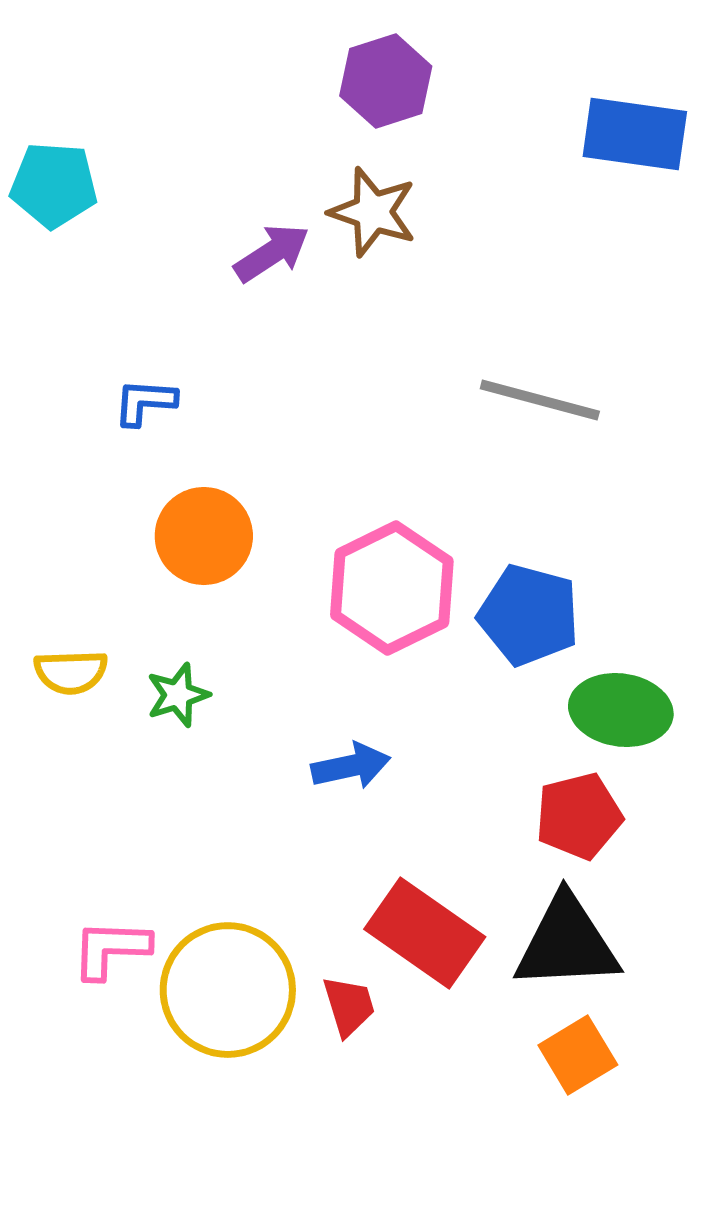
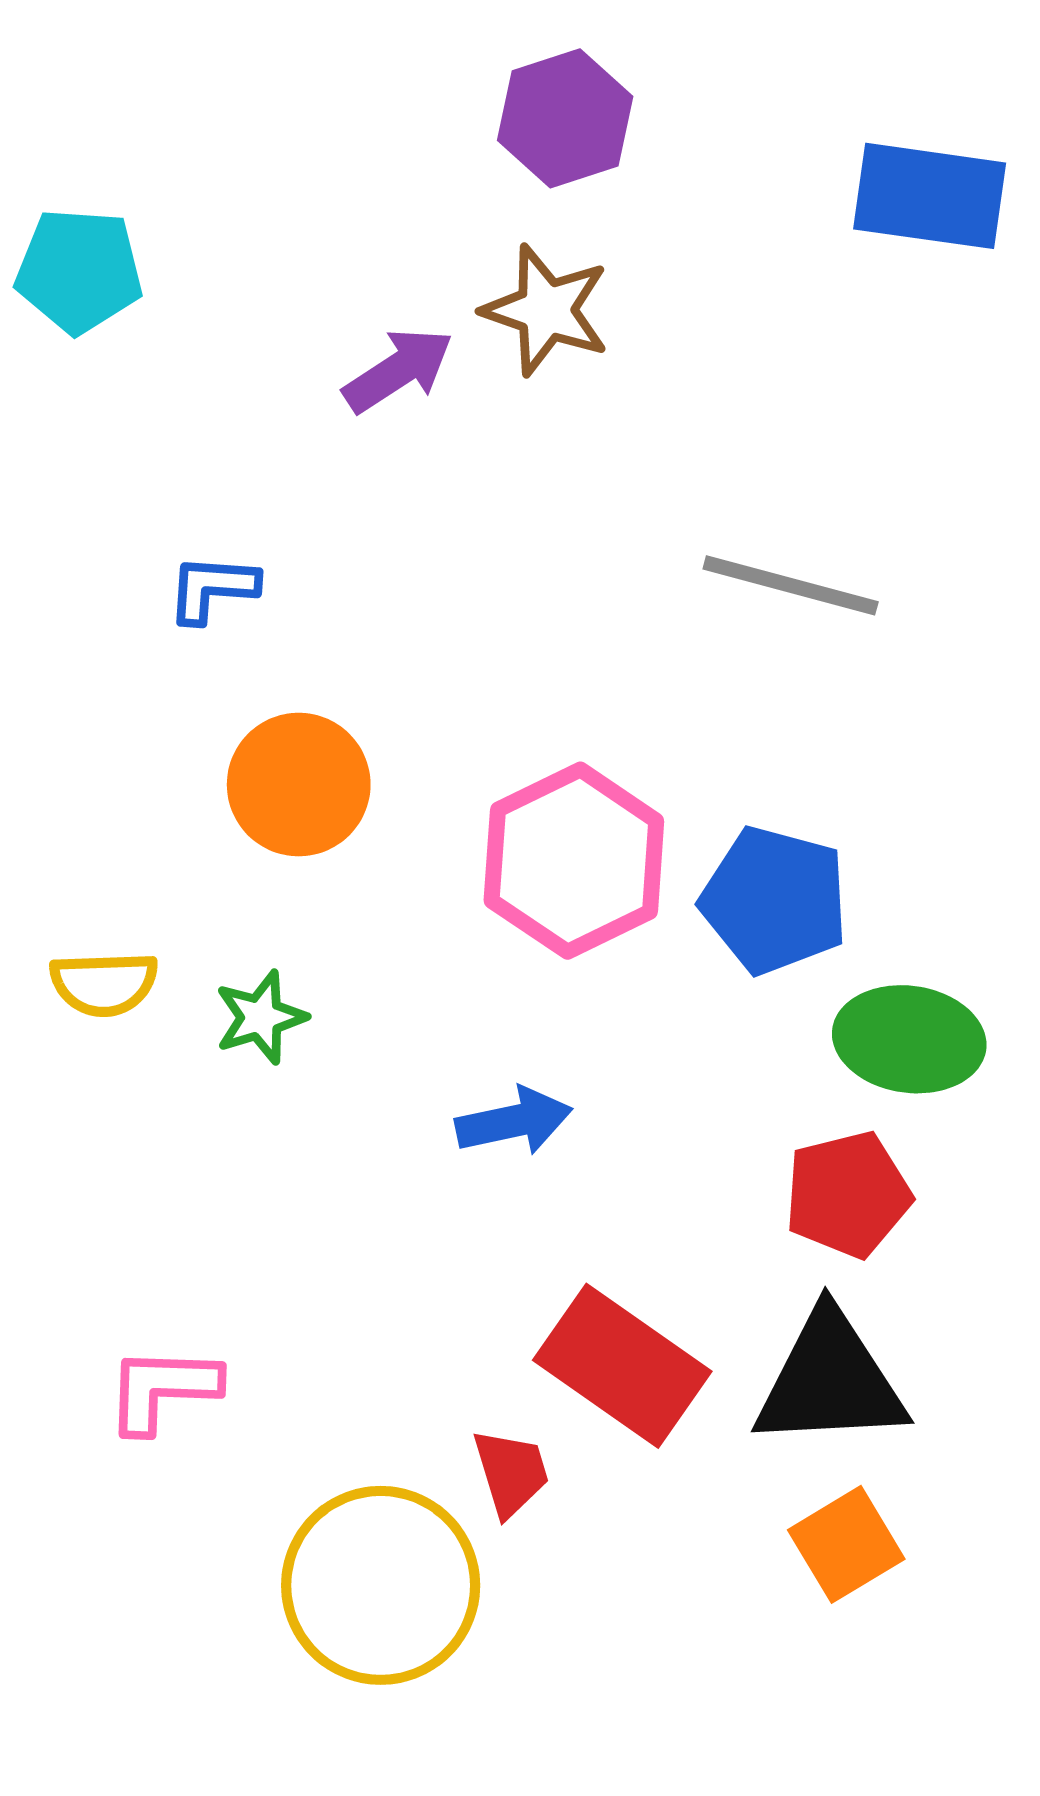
yellow circle: (228, 990) -> (381, 1585), moved

